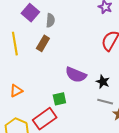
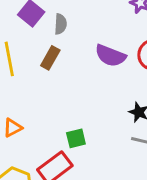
purple semicircle: (76, 75) -> (110, 56), moved

